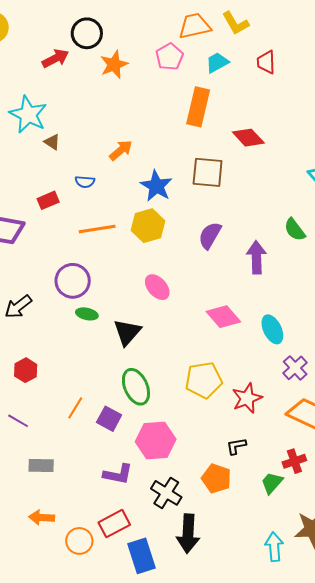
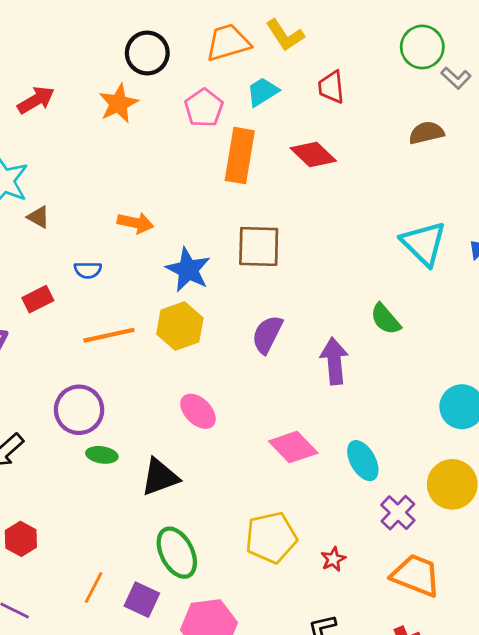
black circle: (87, 33) -> (147, 53), moved
pink pentagon: (170, 57) -> (204, 108), moved
red diamond: (248, 138) -> (313, 154), moved
orange arrow: (121, 150) -> (135, 223), turned 55
black triangle: (127, 332) -> (160, 477), turned 32
red star: (247, 398) -> (333, 559), size x0.6

